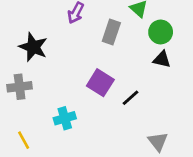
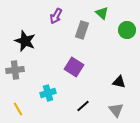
green circle: (161, 32) -> (127, 30), moved
black triangle: (162, 59) -> (119, 82), moved
black line: (130, 98) -> (83, 106), moved

